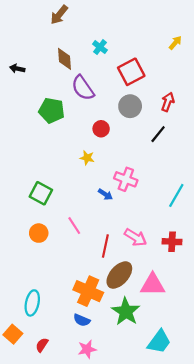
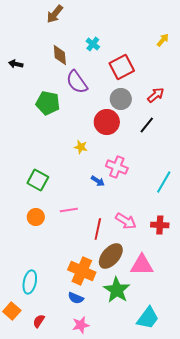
red arrow: (168, 102) -> (156, 95), turned 30
red circle: (101, 129) -> (107, 122), moved, size x1.6
pink line: (74, 226) -> (69, 210), turned -66

